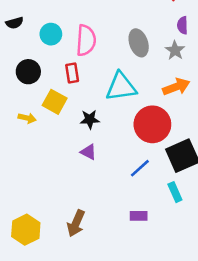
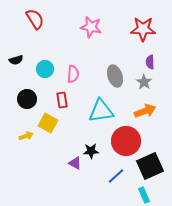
pink semicircle: (86, 40) -> (73, 74), size x0.7
yellow arrow: (27, 118) -> (26, 136), turned -32
black star: (90, 119) -> (91, 151), moved

